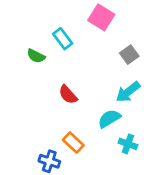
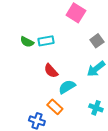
cyan rectangle: (63, 39) -> (46, 41), moved, turned -63
cyan semicircle: (109, 119) -> (67, 87), moved

